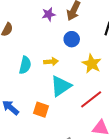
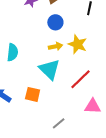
yellow arrow: (51, 62) -> (55, 46), moved
cyan triangle: (61, 86) -> (50, 69), turned -35

